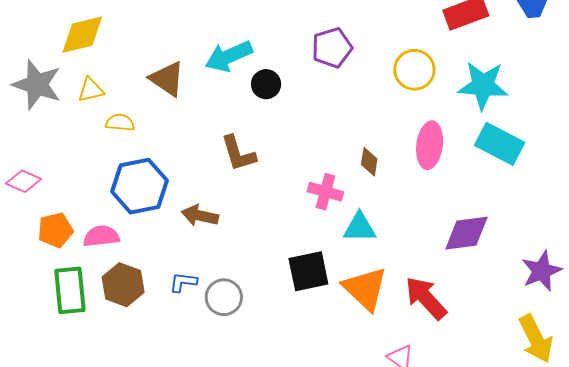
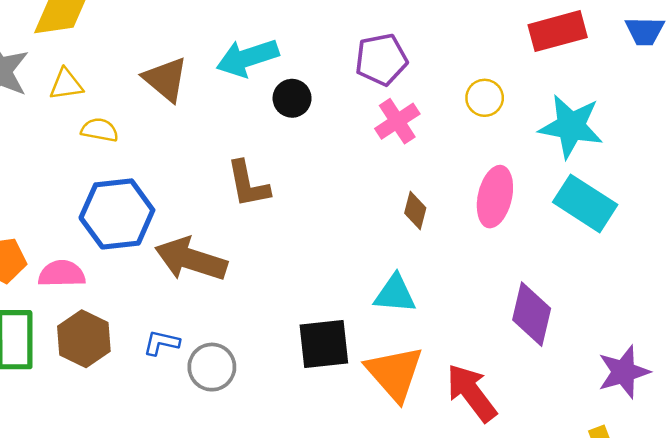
yellow circle: (414, 70) -> (485, 98), size x0.7
pink cross: (325, 192) -> (397, 121), moved, turned 36
brown arrow: (200, 216) -> (191, 259), size x1.5
purple diamond: (466, 233) -> (532, 314), turned -75

